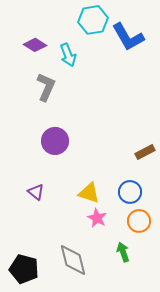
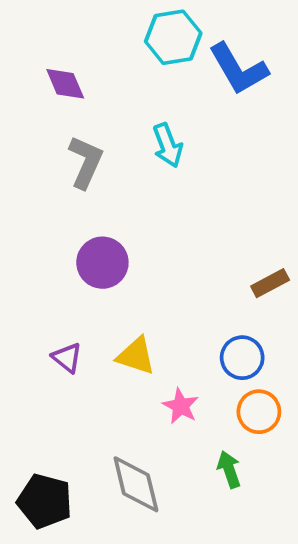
purple diamond: (35, 45) -> (65, 84), turned 35
cyan arrow: (68, 55) -> (168, 145), moved
yellow triangle: (89, 193) -> (136, 356), moved

